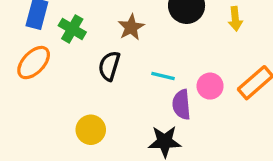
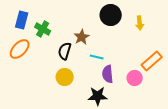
brown star: (131, 27) -> (82, 37), moved
pink circle: (210, 86) -> (135, 78), moved
yellow circle: (91, 130) -> (65, 77), moved

